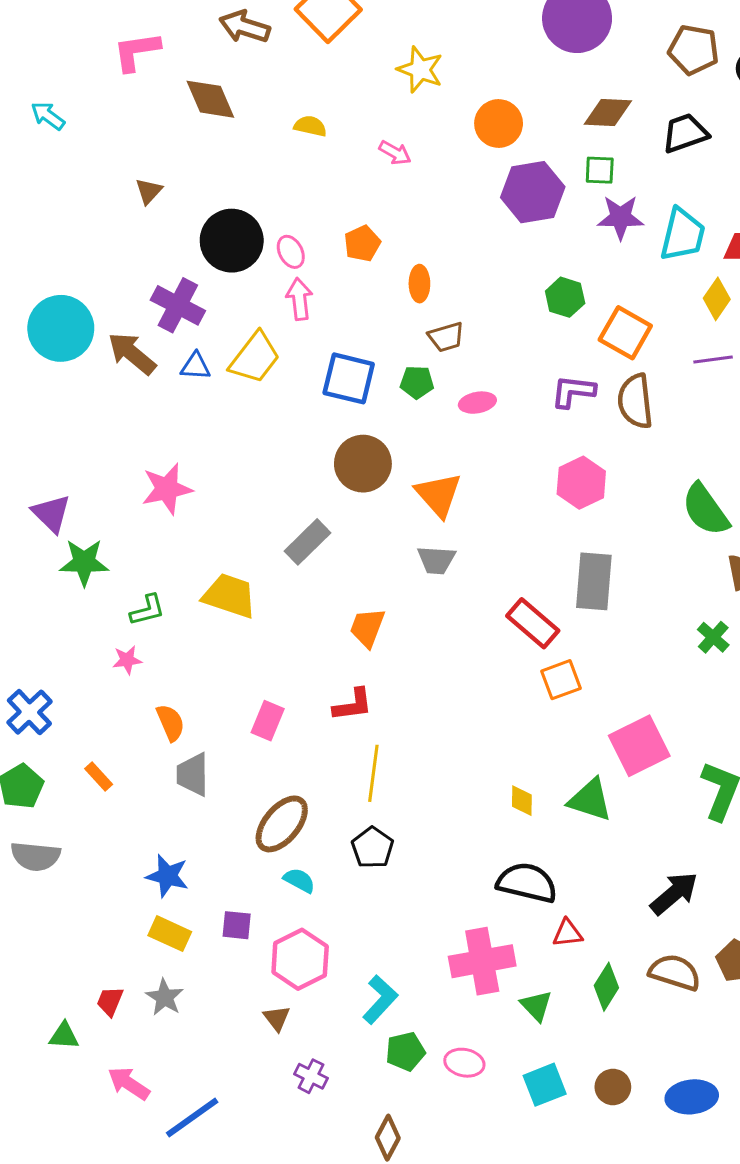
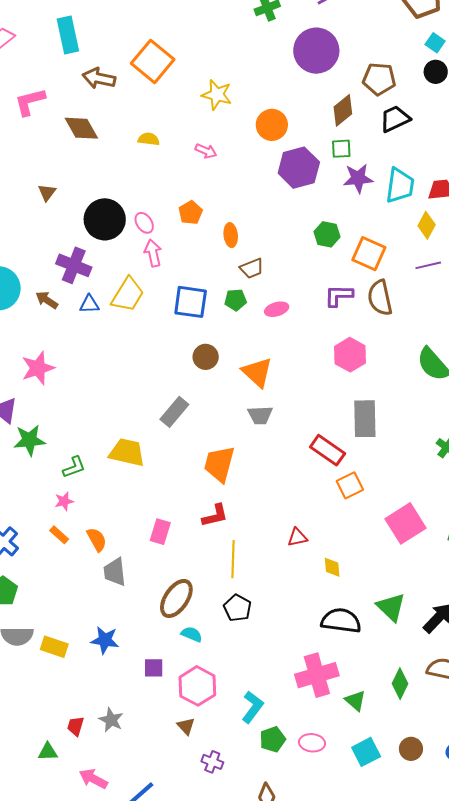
brown pentagon: (694, 50) -> (379, 79), moved
brown diamond: (608, 113) -> (343, 110), turned -36
brown arrow: (132, 353) -> (47, 300), size x0.7
brown circle: (363, 464) -> (206, 357), size x0.7
pink star: (167, 489) -> (38, 368), moved
orange trapezoid: (367, 628) -> (219, 464), size x1.4
orange rectangle: (99, 777) -> (59, 535), moved
green triangle: (590, 800) -> (391, 607), moved, turned 32
red triangle: (567, 933) -> (297, 537), moved
yellow rectangle: (170, 934) -> (54, 647), moved

